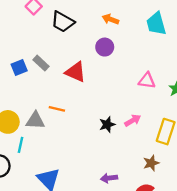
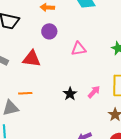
pink triangle: (147, 81) -> (79, 49), moved
pink arrow: (133, 120) -> (94, 92), moved

